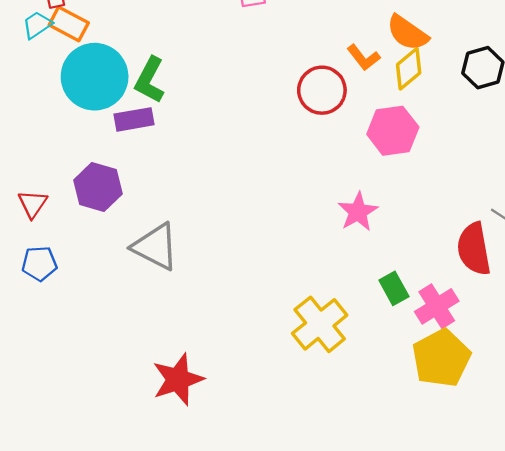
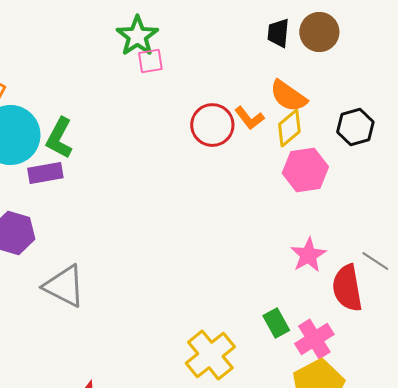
red circle: (322, 90) -> (212, 125), moved
pink hexagon: (393, 131) -> (305, 170), moved
pink star: (358, 212) -> (308, 255), moved

